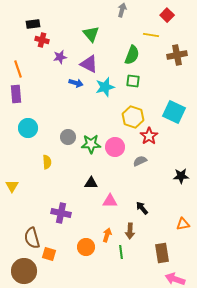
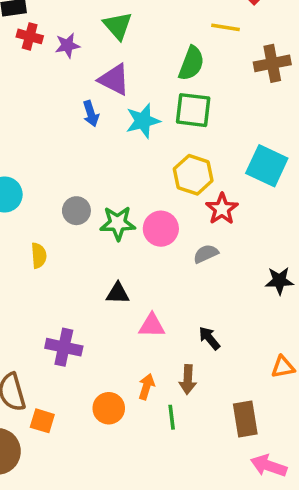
purple star: (60, 57) -> (67, 45), moved
green square: (133, 81) -> (193, 110), size x1.5
blue arrow: (76, 83) -> (91, 114), turned 56

